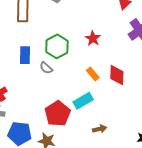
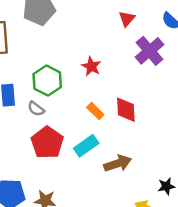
red pentagon: (58, 114) -> (47, 143), moved
brown arrow: (100, 129) -> (118, 163), moved, size x1.5

